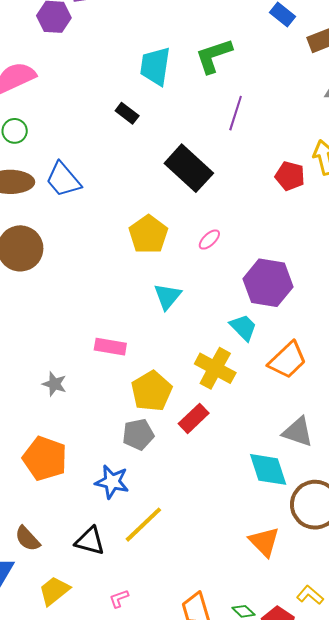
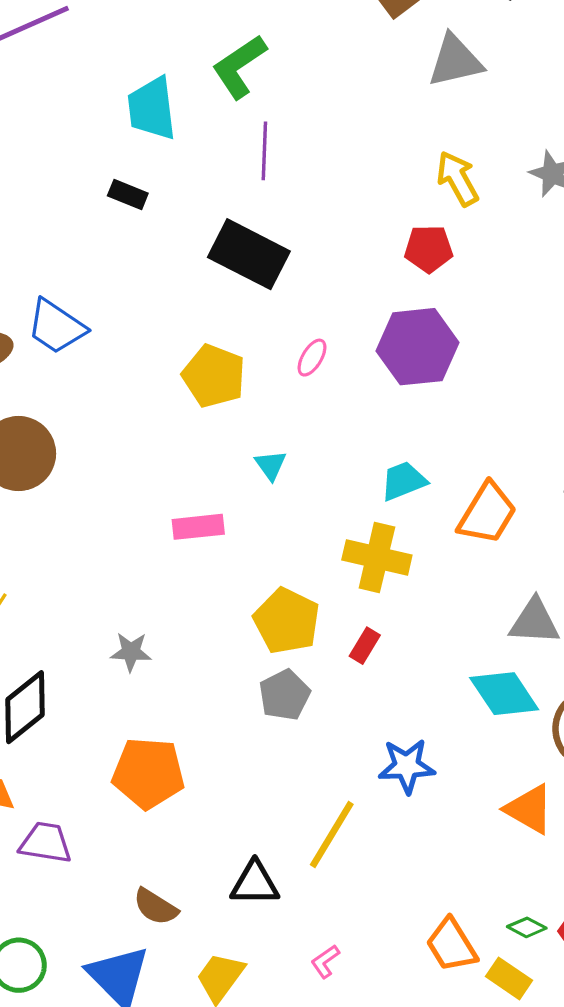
purple line: (236, 113) -> (264, 151), moved
red pentagon: (290, 176) -> (429, 249), moved
purple hexagon: (268, 283) -> (417, 347), moved
cyan triangle: (167, 296) -> (271, 465), size x0.7
cyan trapezoid: (243, 327) -> (403, 481), turned -52
pink rectangle: (110, 347) -> (198, 527), moved
red rectangle: (194, 418) -> (365, 646), size x0.7
blue star: (112, 482) -> (407, 766), moved

